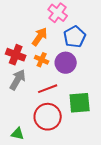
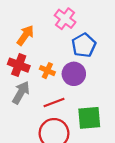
orange arrow: (40, 37) -> (25, 35), moved

